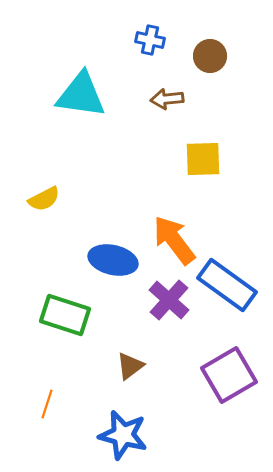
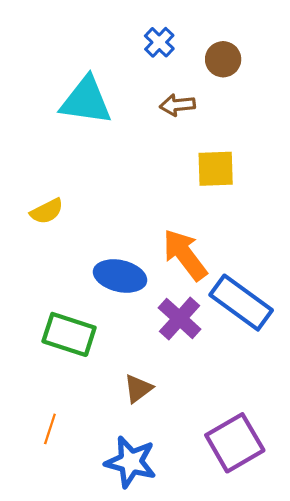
blue cross: (150, 40) -> (159, 42), turned 32
purple square: (229, 375) -> (235, 443), moved

